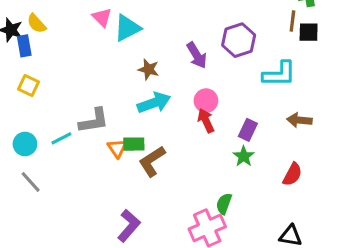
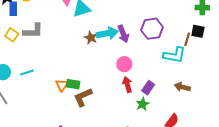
brown line: (292, 21) -> (187, 39), moved
cyan arrow: (154, 103) -> (107, 33), moved
gray L-shape: (94, 121) -> (33, 31), moved
red arrow: (206, 121) -> (127, 85), moved

